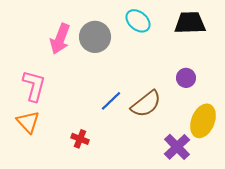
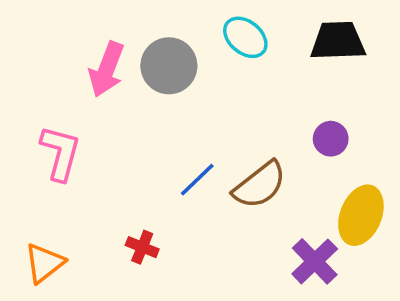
orange triangle: (28, 122) -> (44, 263), moved, turned 35

